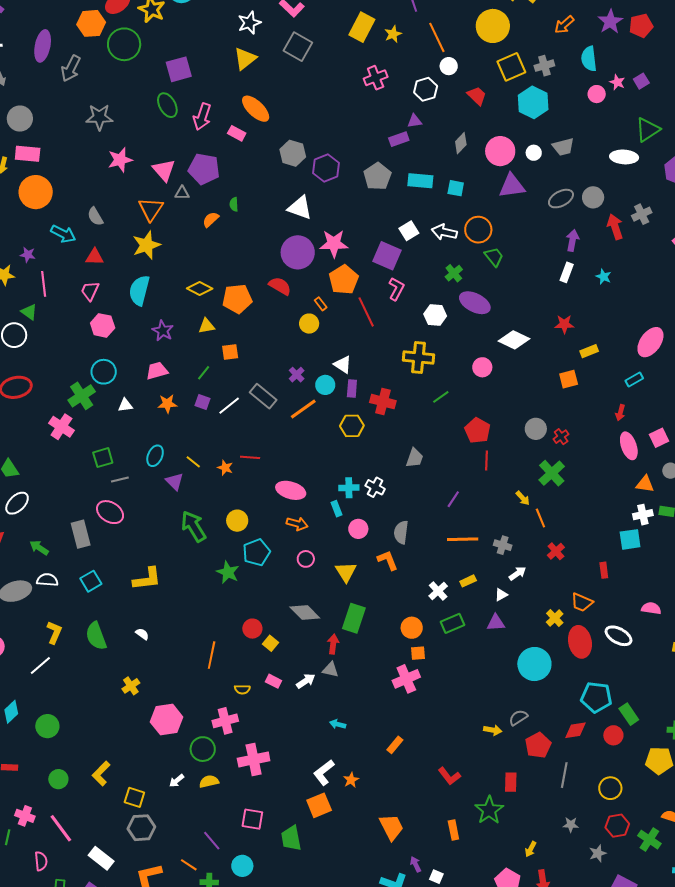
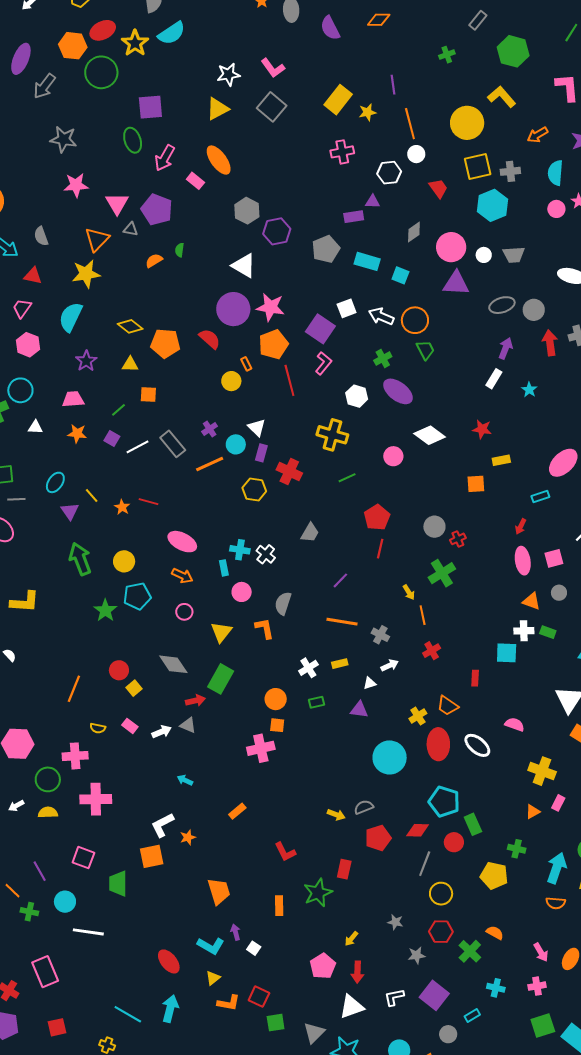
green rectangle: (452, 623) -> (316, 702), size x0.7
red arrow: (333, 644) -> (195, 701), turned 60
gray line: (564, 775) -> (425, 864), moved

